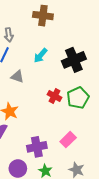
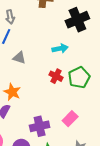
cyan arrow: (40, 55) -> (60, 48), moved, turned -140
black cross: (74, 60) -> (77, 20), moved

